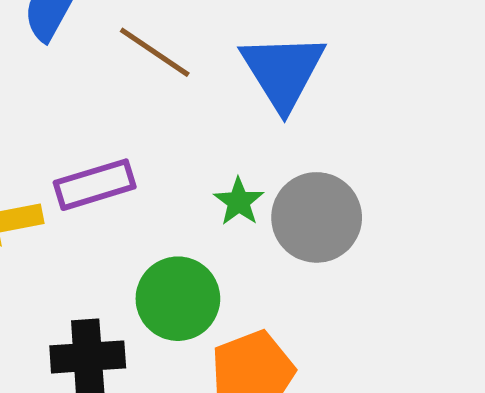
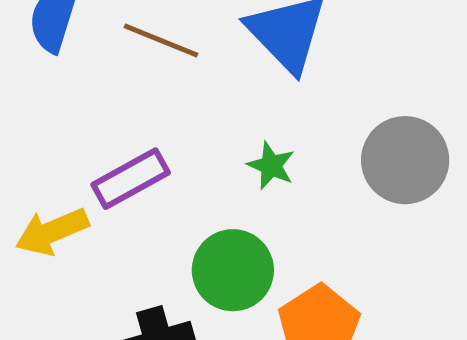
gray circle: (317, 217) -> (405, 160), moved

